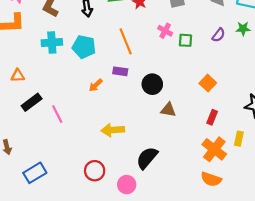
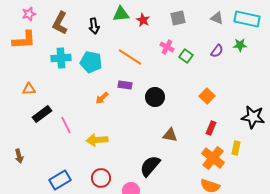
green square: (185, 40) -> (186, 56), turned 32
orange line: (126, 41) -> (130, 57), turned -35
brown triangle: (168, 110) -> (170, 135), moved
yellow arrow: (113, 130) -> (97, 140), moved
blue rectangle: (35, 173) -> (60, 180), moved

